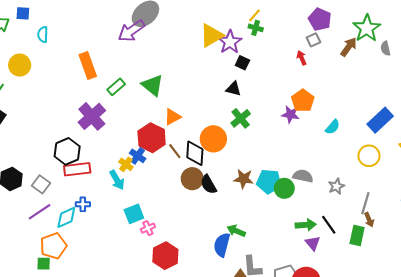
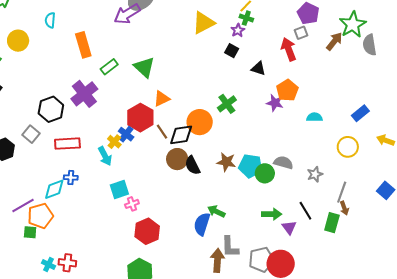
cyan semicircle: (43, 34) -> (50, 20), moved
purple star: (230, 42) -> (238, 30), moved, size x0.6
gray semicircle: (385, 48) -> (370, 45), size x1.5
red arrow: (302, 58) -> (289, 49), size x1.6
black triangle: (234, 89) -> (258, 69), moved
blue rectangle: (380, 120) -> (360, 113), size x0.7
cyan semicircle: (333, 127) -> (315, 117), turned -133
black hexagon: (67, 151) -> (51, 109), moved
black diamond: (195, 153) -> (181, 135), turned 75
gray square: (41, 184) -> (31, 134), moved
purple line: (40, 212) -> (23, 206), moved
green arrow: (306, 225) -> (272, 214), moved

